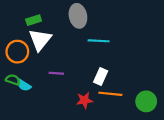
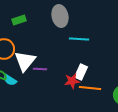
white triangle: (40, 40) -> (25, 61), moved
red star: (84, 100) -> (72, 81), moved

